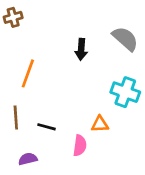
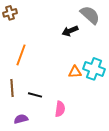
gray semicircle: (125, 39) -> (90, 15), moved
black arrow: (81, 49) -> (70, 31), moved, turned 63
orange triangle: (100, 124) -> (75, 72), moved

